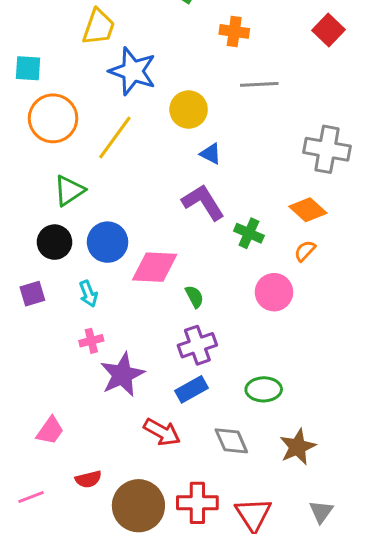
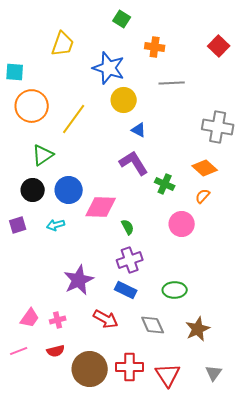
blue star: (133, 71) -> (109, 68), moved
cyan arrow: (88, 294) -> (56, 225), turned 96
pink cross: (91, 341) -> (58, 320), moved
blue rectangle: (191, 389) -> (126, 290), turned 55
pink line: (31, 497) -> (19, 351), moved

